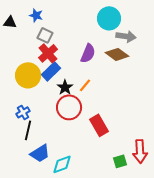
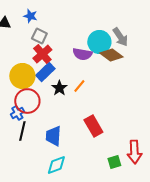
cyan circle: (109, 18) -> (99, 42), moved
gray arrow: (126, 36) -> (120, 37), turned 48
purple semicircle: (88, 53) -> (82, 54), turned 78
red circle: (69, 107) -> (27, 101), moved
blue trapezoid: (40, 153) -> (53, 136), moved, turned 125

